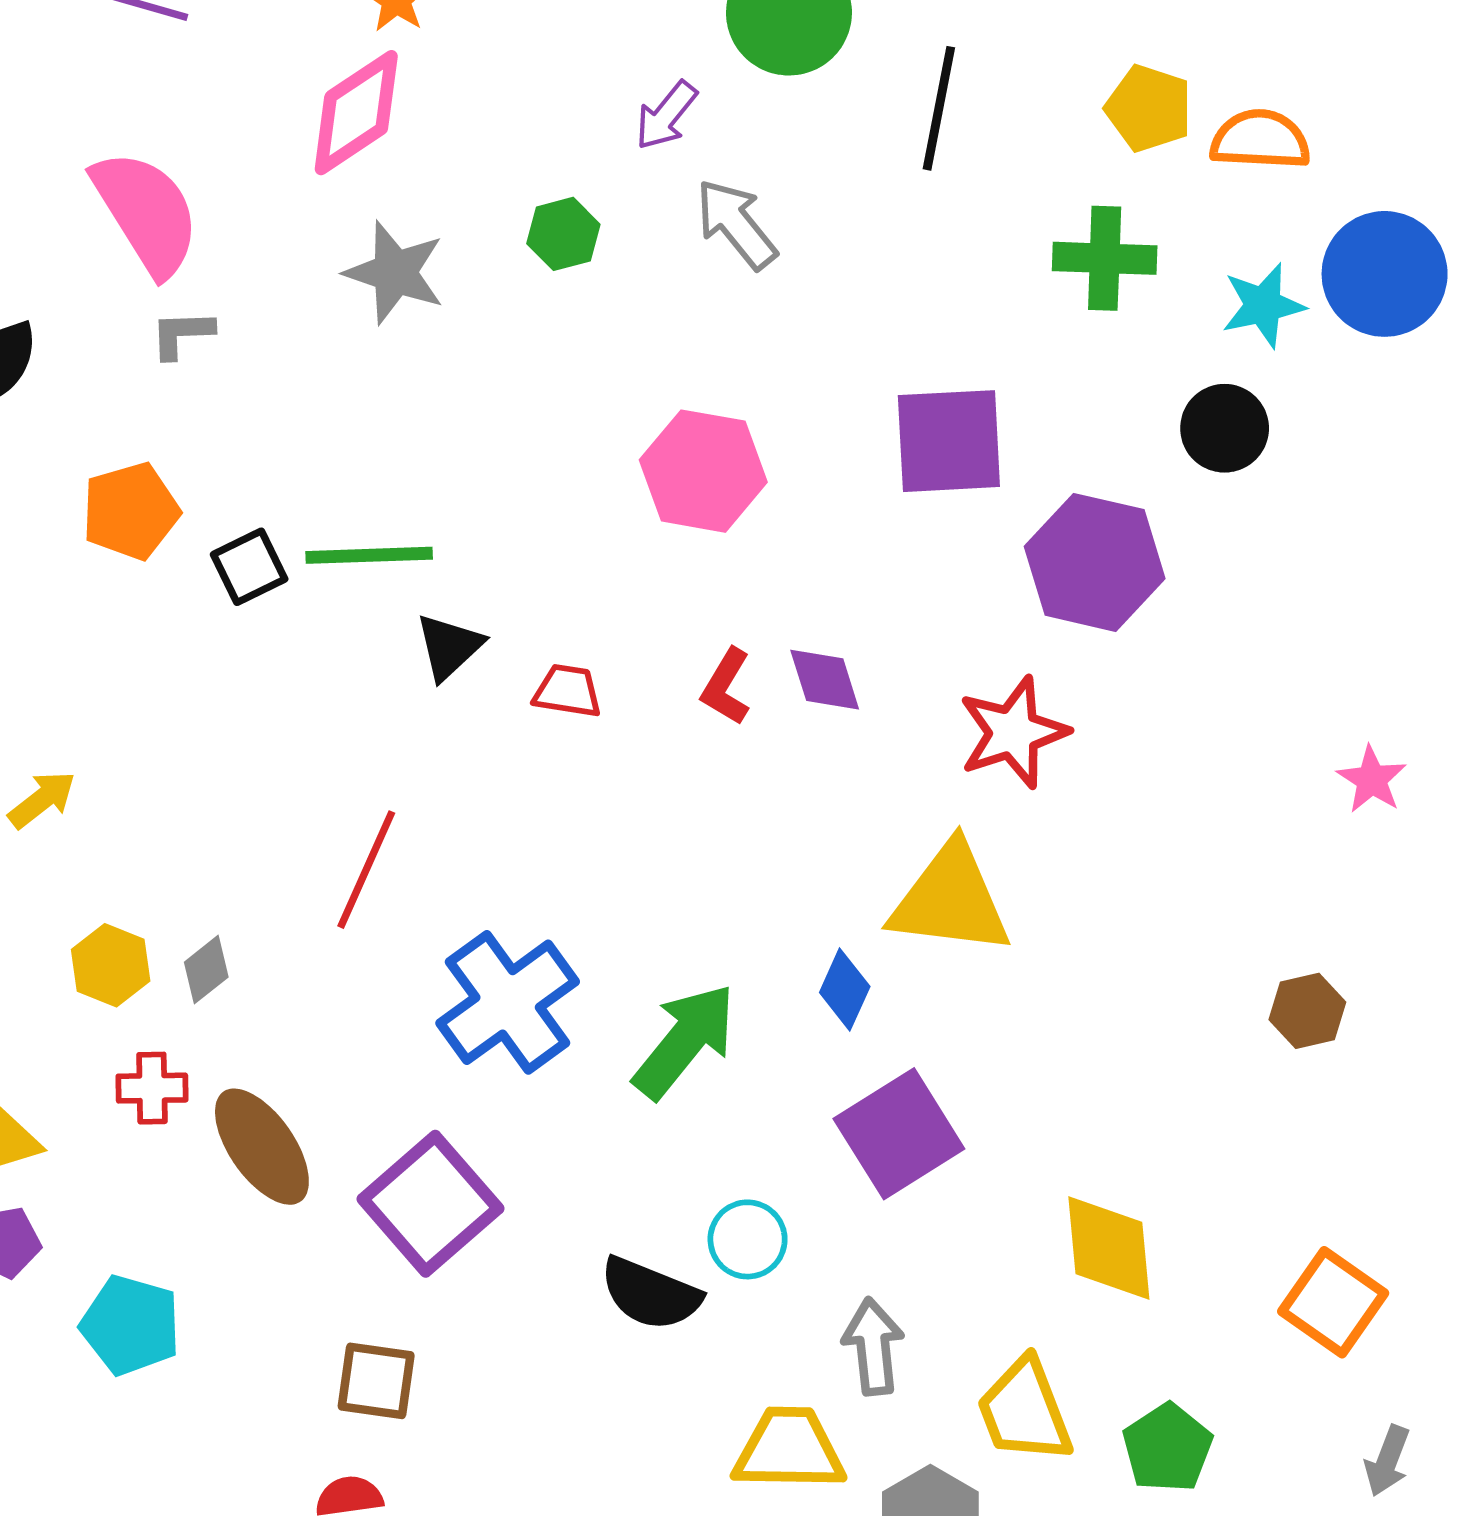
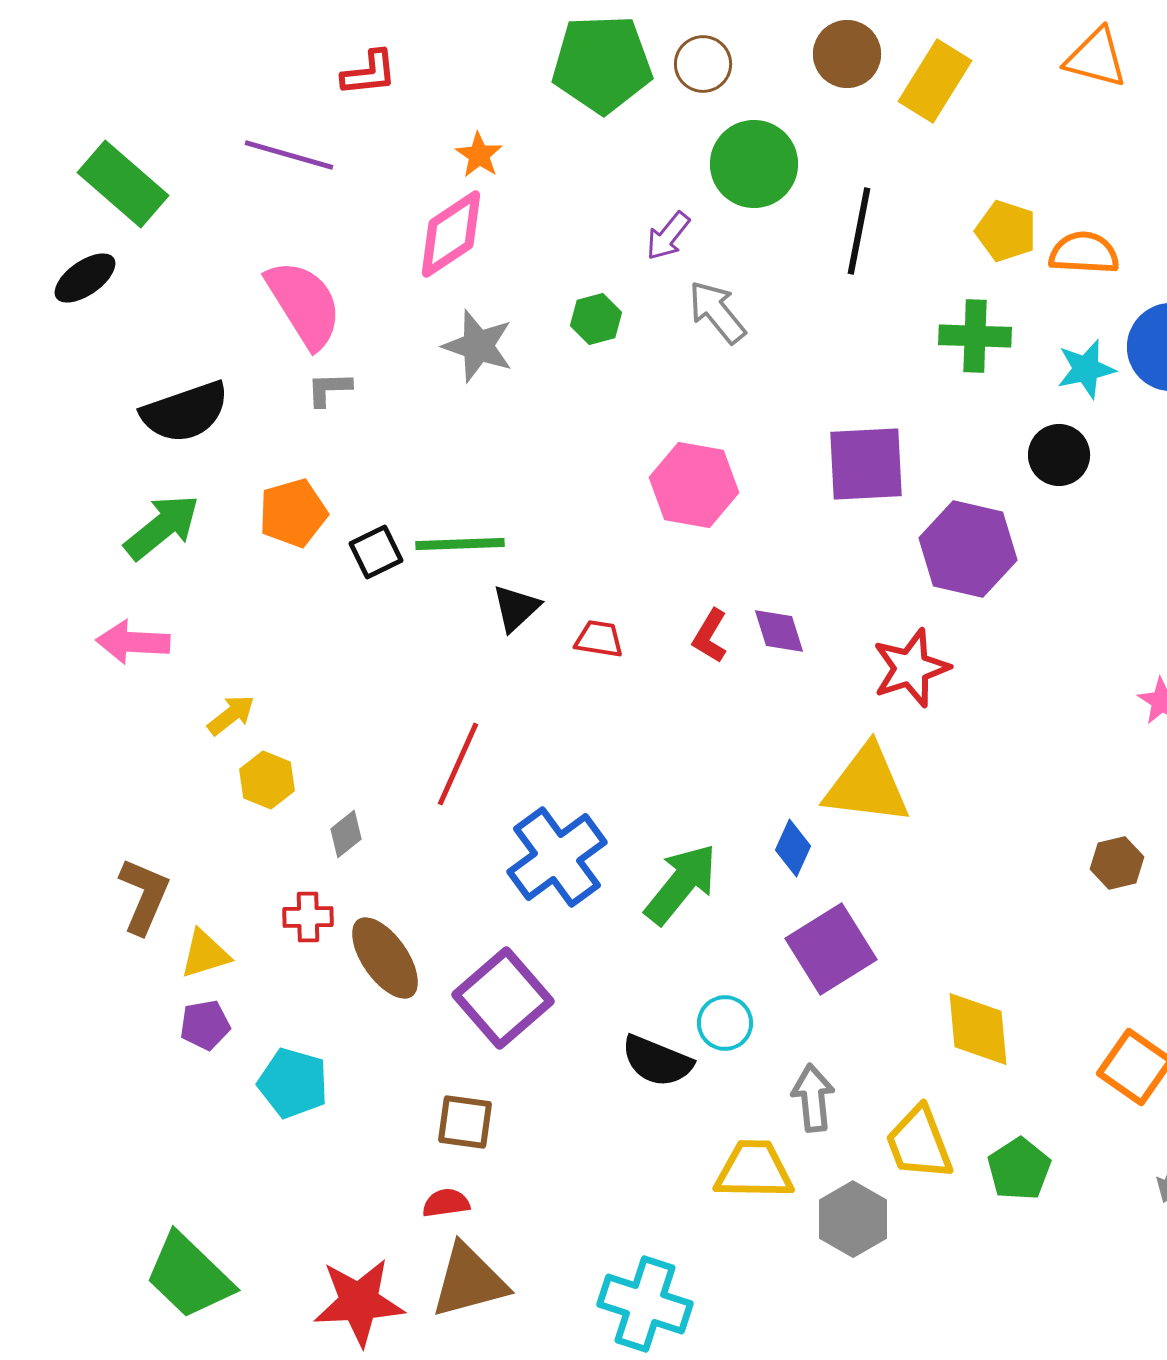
yellow hexagon: (111, 965) -> (267, 780), moved

